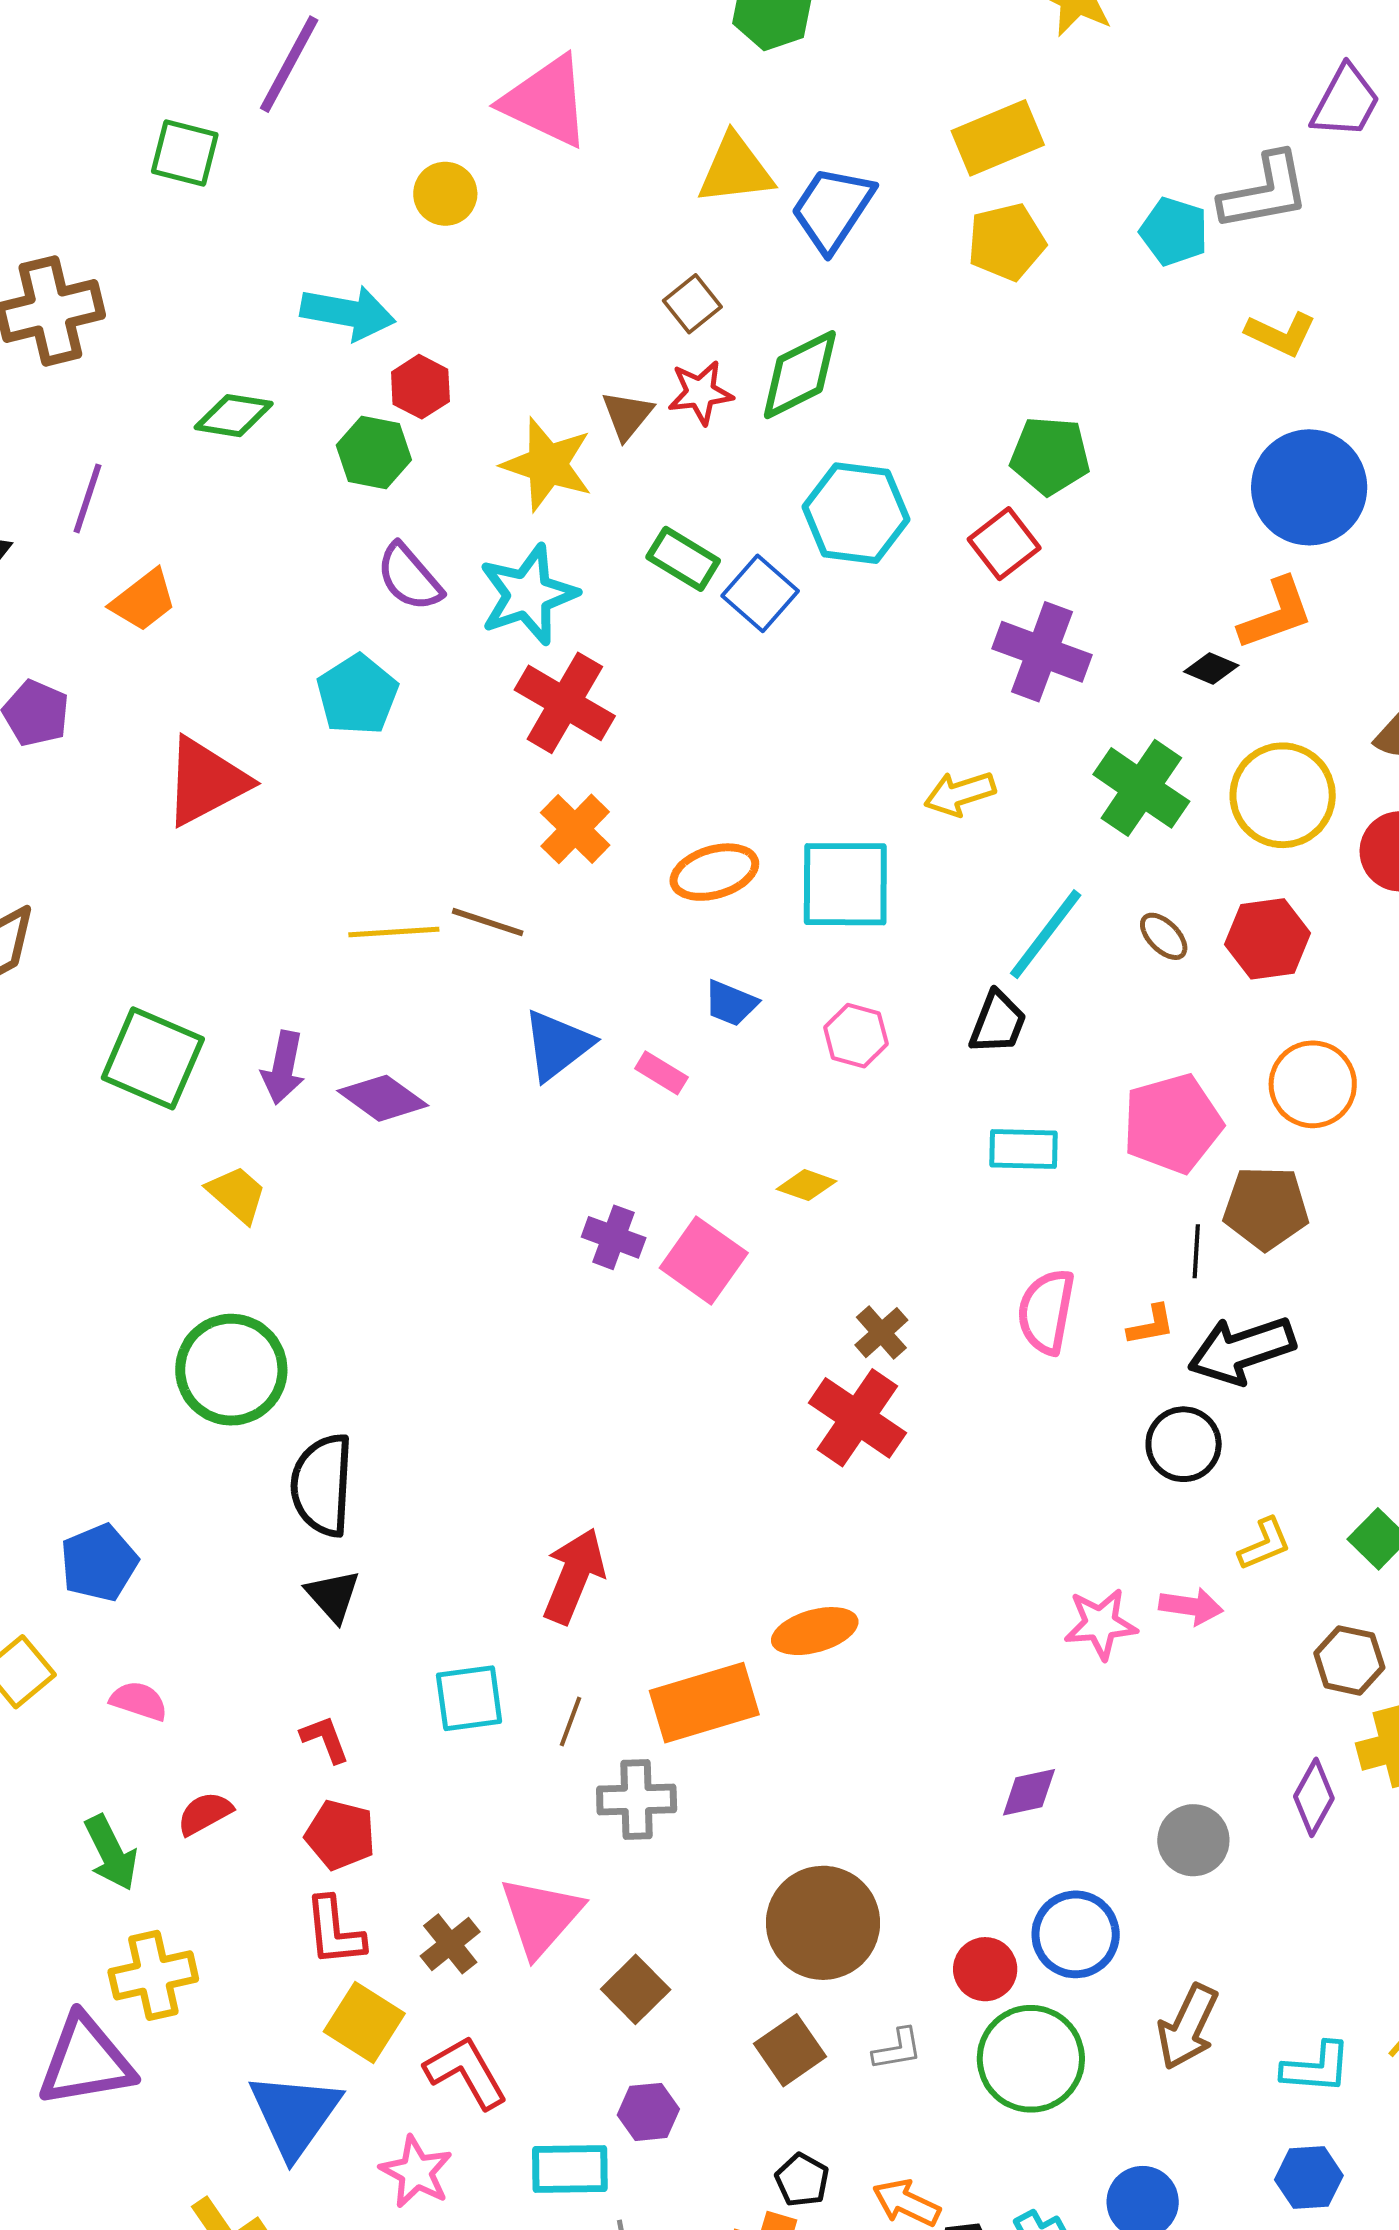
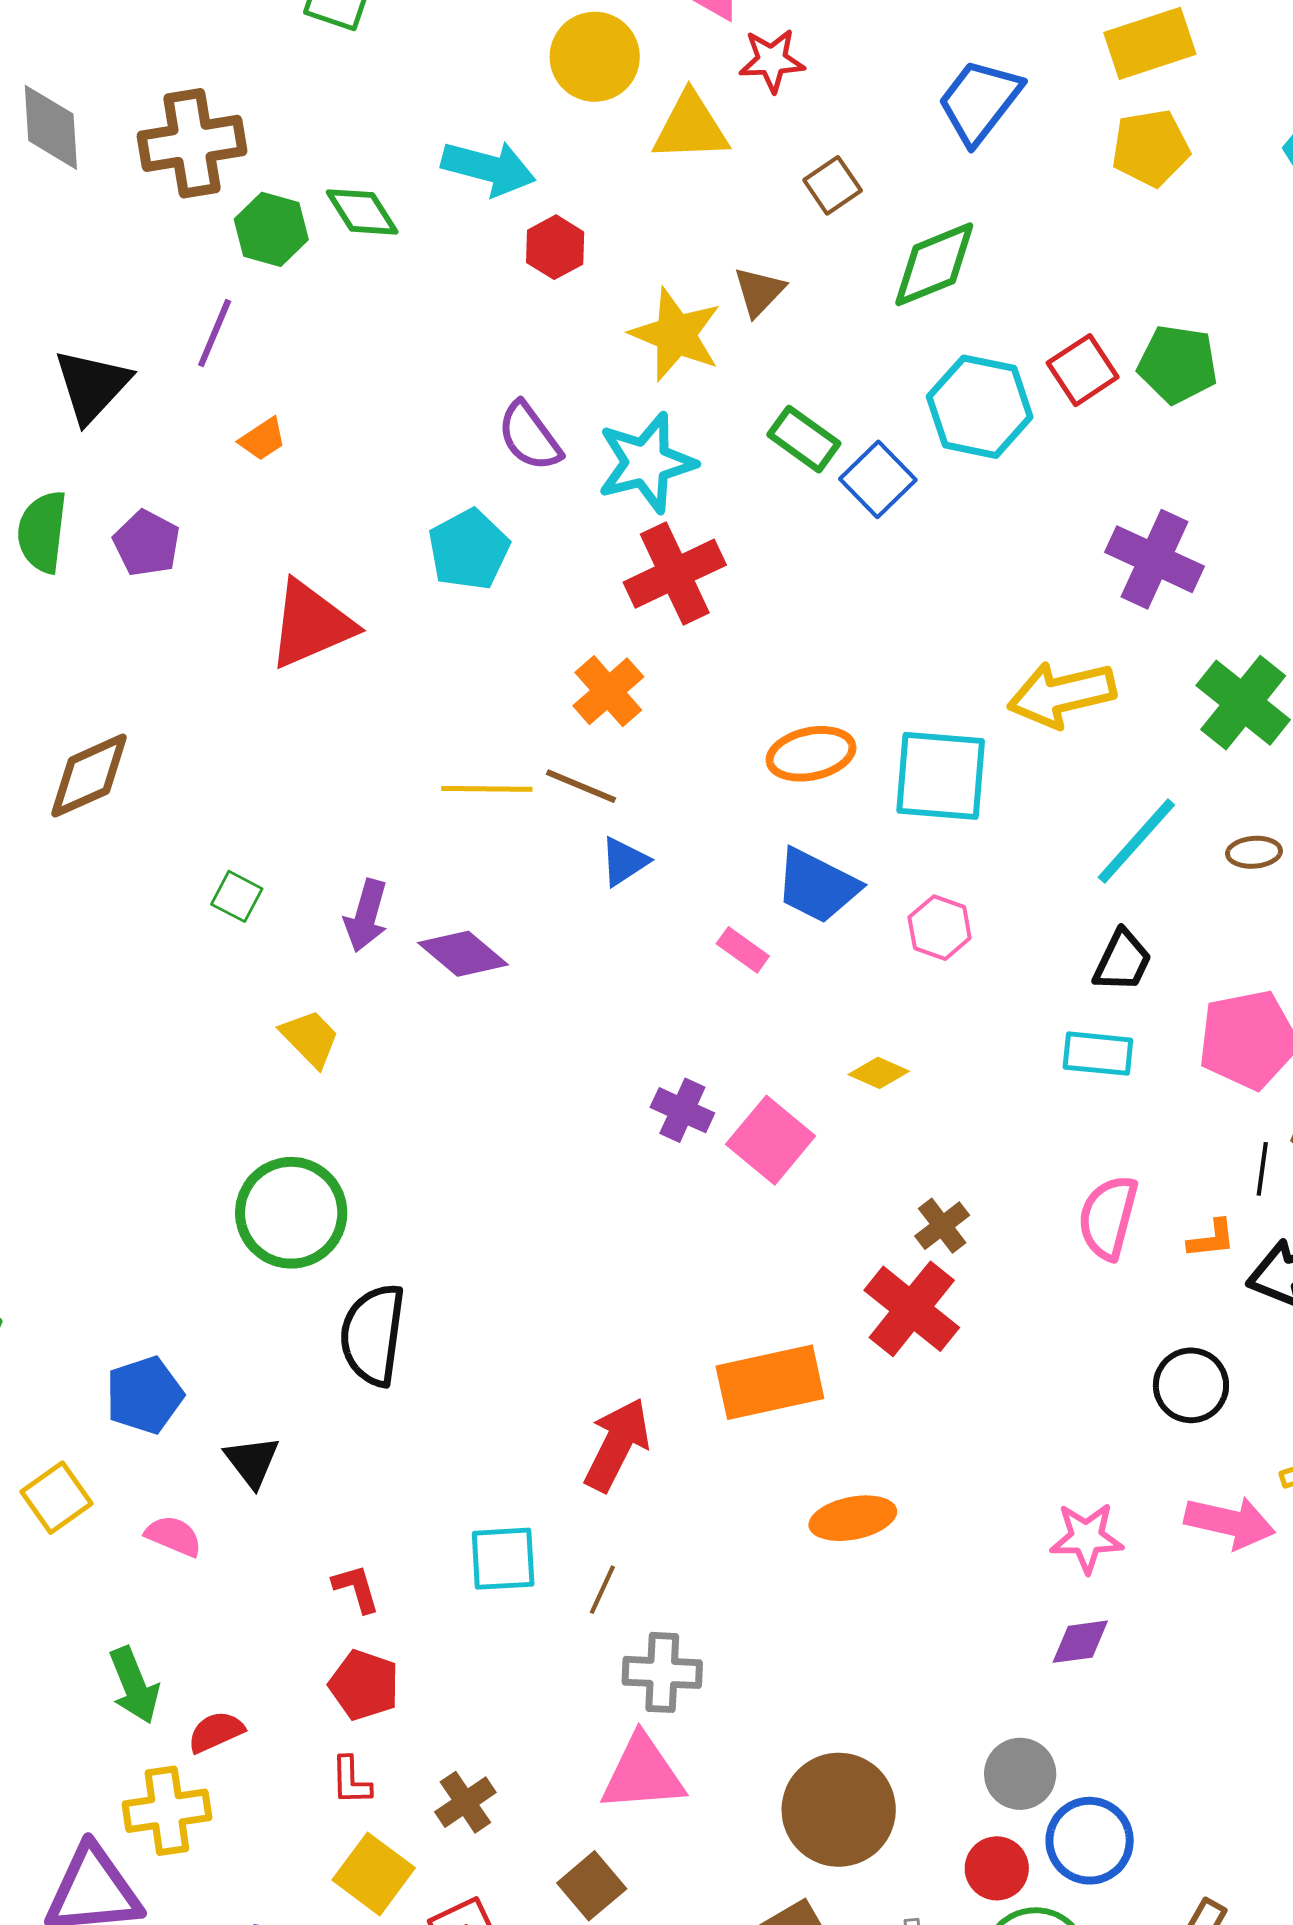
yellow triangle: (735, 170) -> (691, 127), moved
yellow circle: (445, 194) -> (595, 57), size x1.4
red star: (700, 393) -> (772, 60), moved
green diamond: (234, 416) -> (362, 212), moved, turned 44
green hexagon: (374, 452) -> (271, 229), moved
red square: (1004, 544) -> (1083, 370), moved
orange trapezoid: (143, 600) -> (263, 439), size x0.7
red cross: (565, 703) -> (675, 574), turned 30
yellow arrow: (960, 794) -> (1062, 694), size x1.5
orange cross: (575, 829) -> (608, 691), moved
brown ellipse: (1164, 936) -> (1254, 852), turned -54
blue trapezoid: (731, 1003) -> (817, 886), size x1.6
black trapezoid: (998, 1022) -> (1122, 961), moved
blue triangle: (557, 1045) -> (624, 861), moved, size x0.7
green square: (153, 1058) -> (237, 896), size x0.5
black circle: (1184, 1444) -> (1191, 1385), moved
black triangle: (333, 1596) -> (252, 1461), moved
pink arrow: (1191, 1606) -> (1230, 1522), size x1.4
pink star: (1101, 1624) -> (1087, 1538), moved
orange rectangle: (704, 1703) -> (770, 1382), moved
purple diamond: (1029, 1792) -> (1080, 1642), moved
red semicircle: (205, 1813) -> (216, 1732), moved
gray circle: (1193, 1840) -> (1020, 1774), moved
pink triangle: (541, 1916) -> (643, 1774), moved, turned 40
red L-shape: (334, 1931) -> (351, 1781), size x0.7
brown square: (636, 1989) -> (592, 1886), moved

